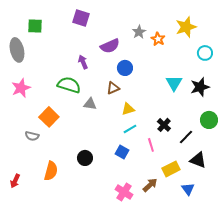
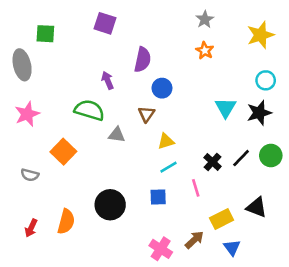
yellow star: (186, 27) -> (260, 35), moved
gray star: (139, 32) -> (205, 19), moved
purple semicircle: (110, 46) -> (143, 60), turned -54
cyan circle: (205, 53) -> (266, 80), moved
brown triangle: (113, 88) -> (146, 114), turned -32
gray semicircle: (32, 136) -> (30, 175), moved
black line: (186, 137) -> (241, 158), moved
blue square: (122, 152) -> (158, 197), turned -32
black circle: (85, 158) -> (110, 205), size x1.5
red arrow: (15, 181) -> (31, 228), moved
blue triangle: (188, 189) -> (232, 248), moved

